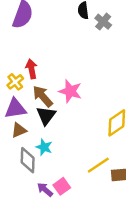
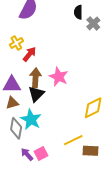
red arrow: (32, 69) -> (29, 54), turned 42
yellow cross: (15, 82) -> (16, 43), moved
brown arrow: (43, 96) -> (35, 78), turned 36
cyan star: (44, 147) -> (31, 120), size x1.5

